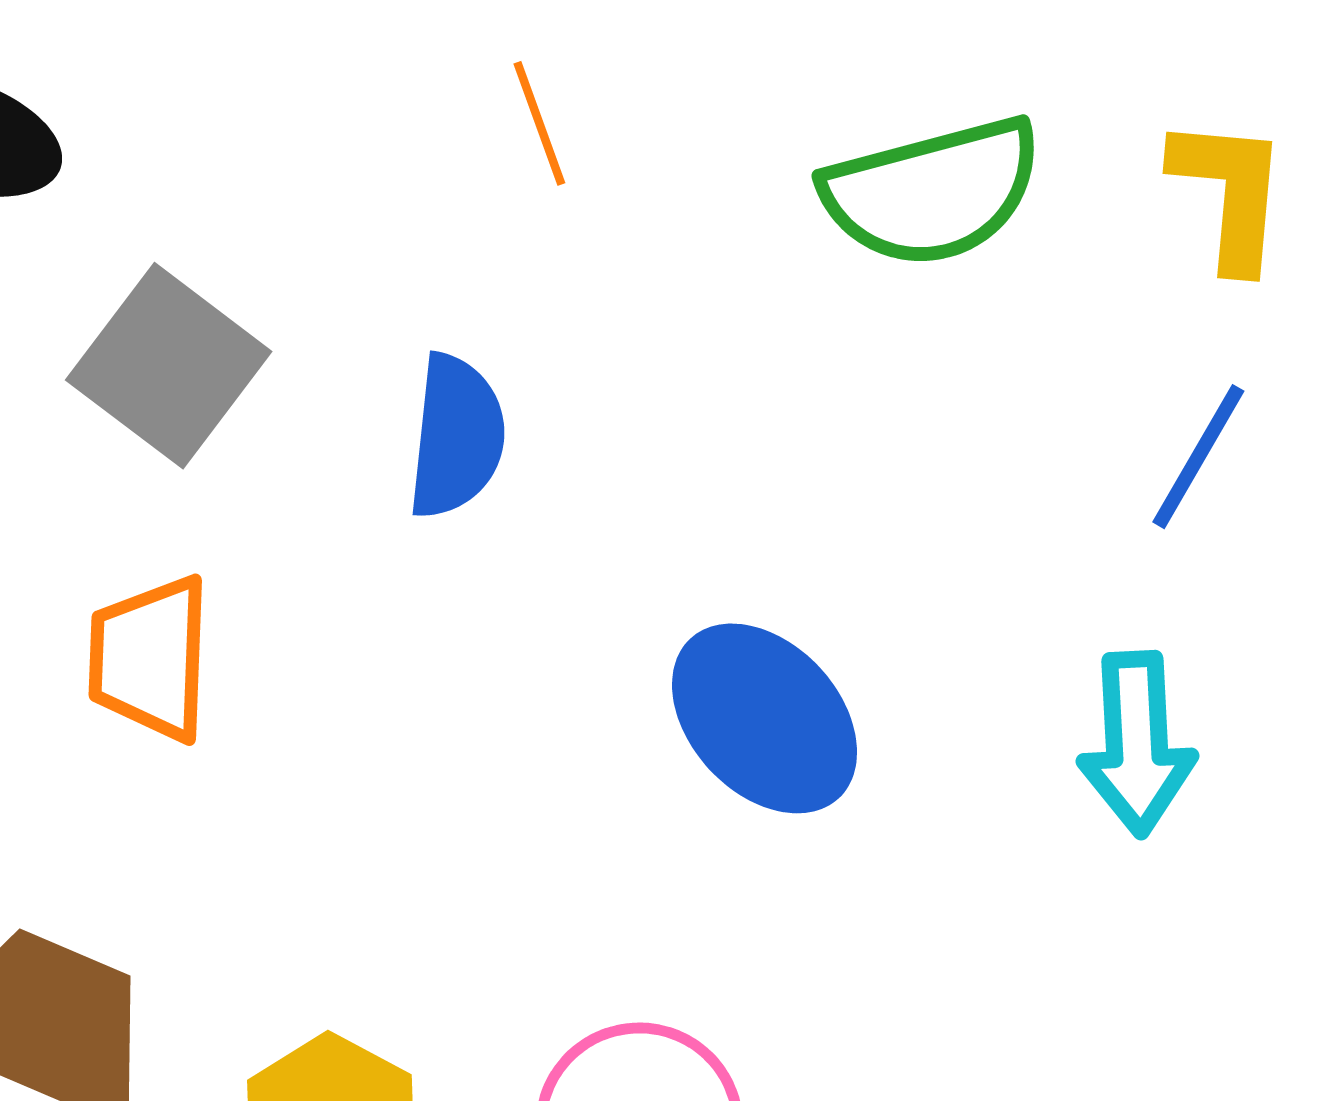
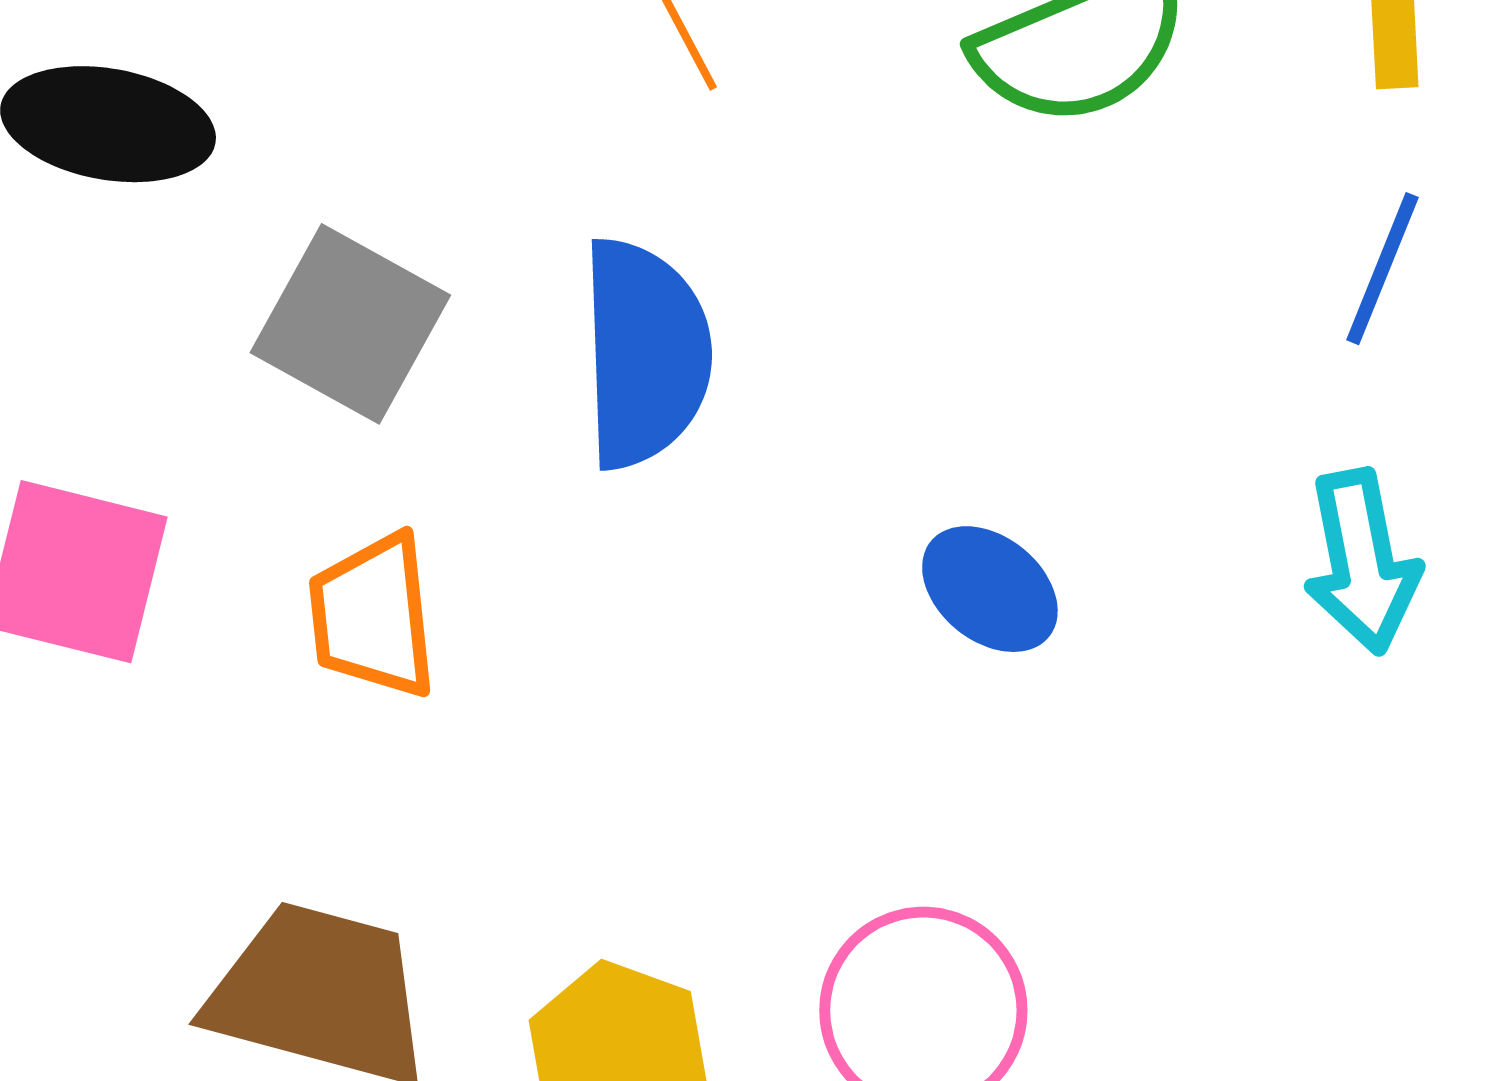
blue semicircle: (456, 436) -> (645, 353), size x1.4
blue ellipse: (765, 718) -> (990, 589), size x0.7

